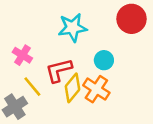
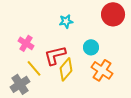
cyan star: (73, 28) -> (66, 21), size x0.6
orange cross: (96, 89) -> (102, 70), moved

